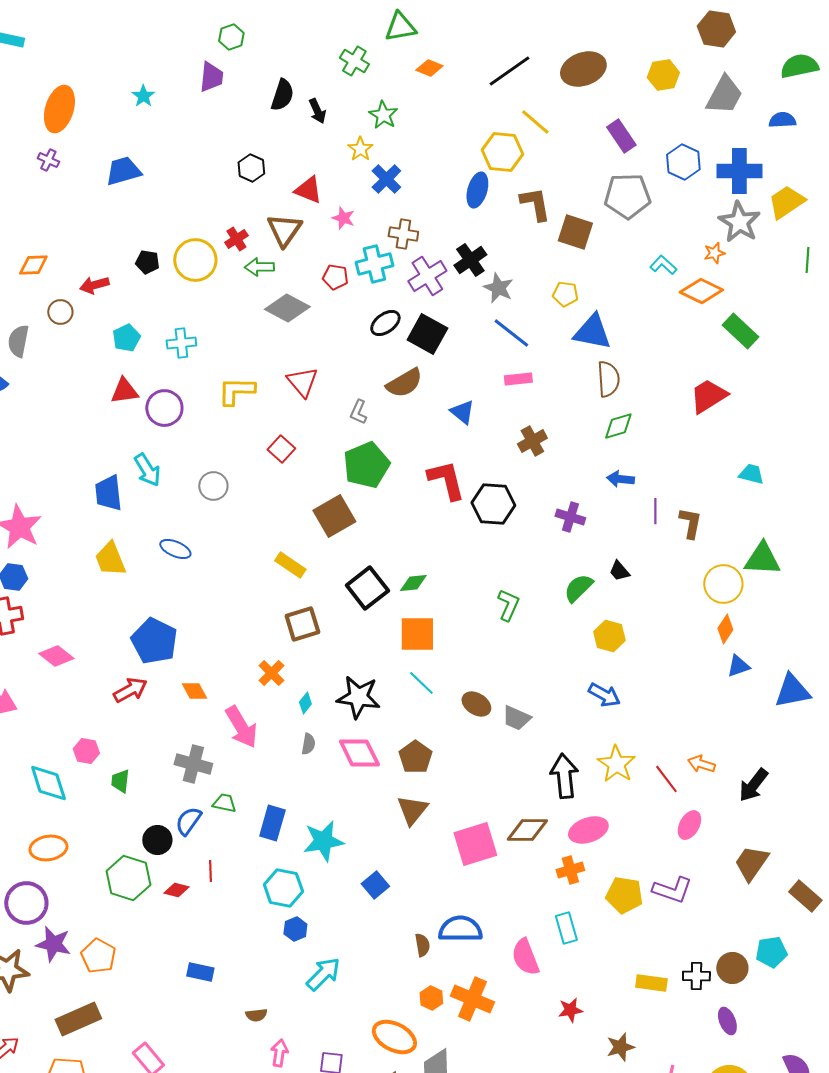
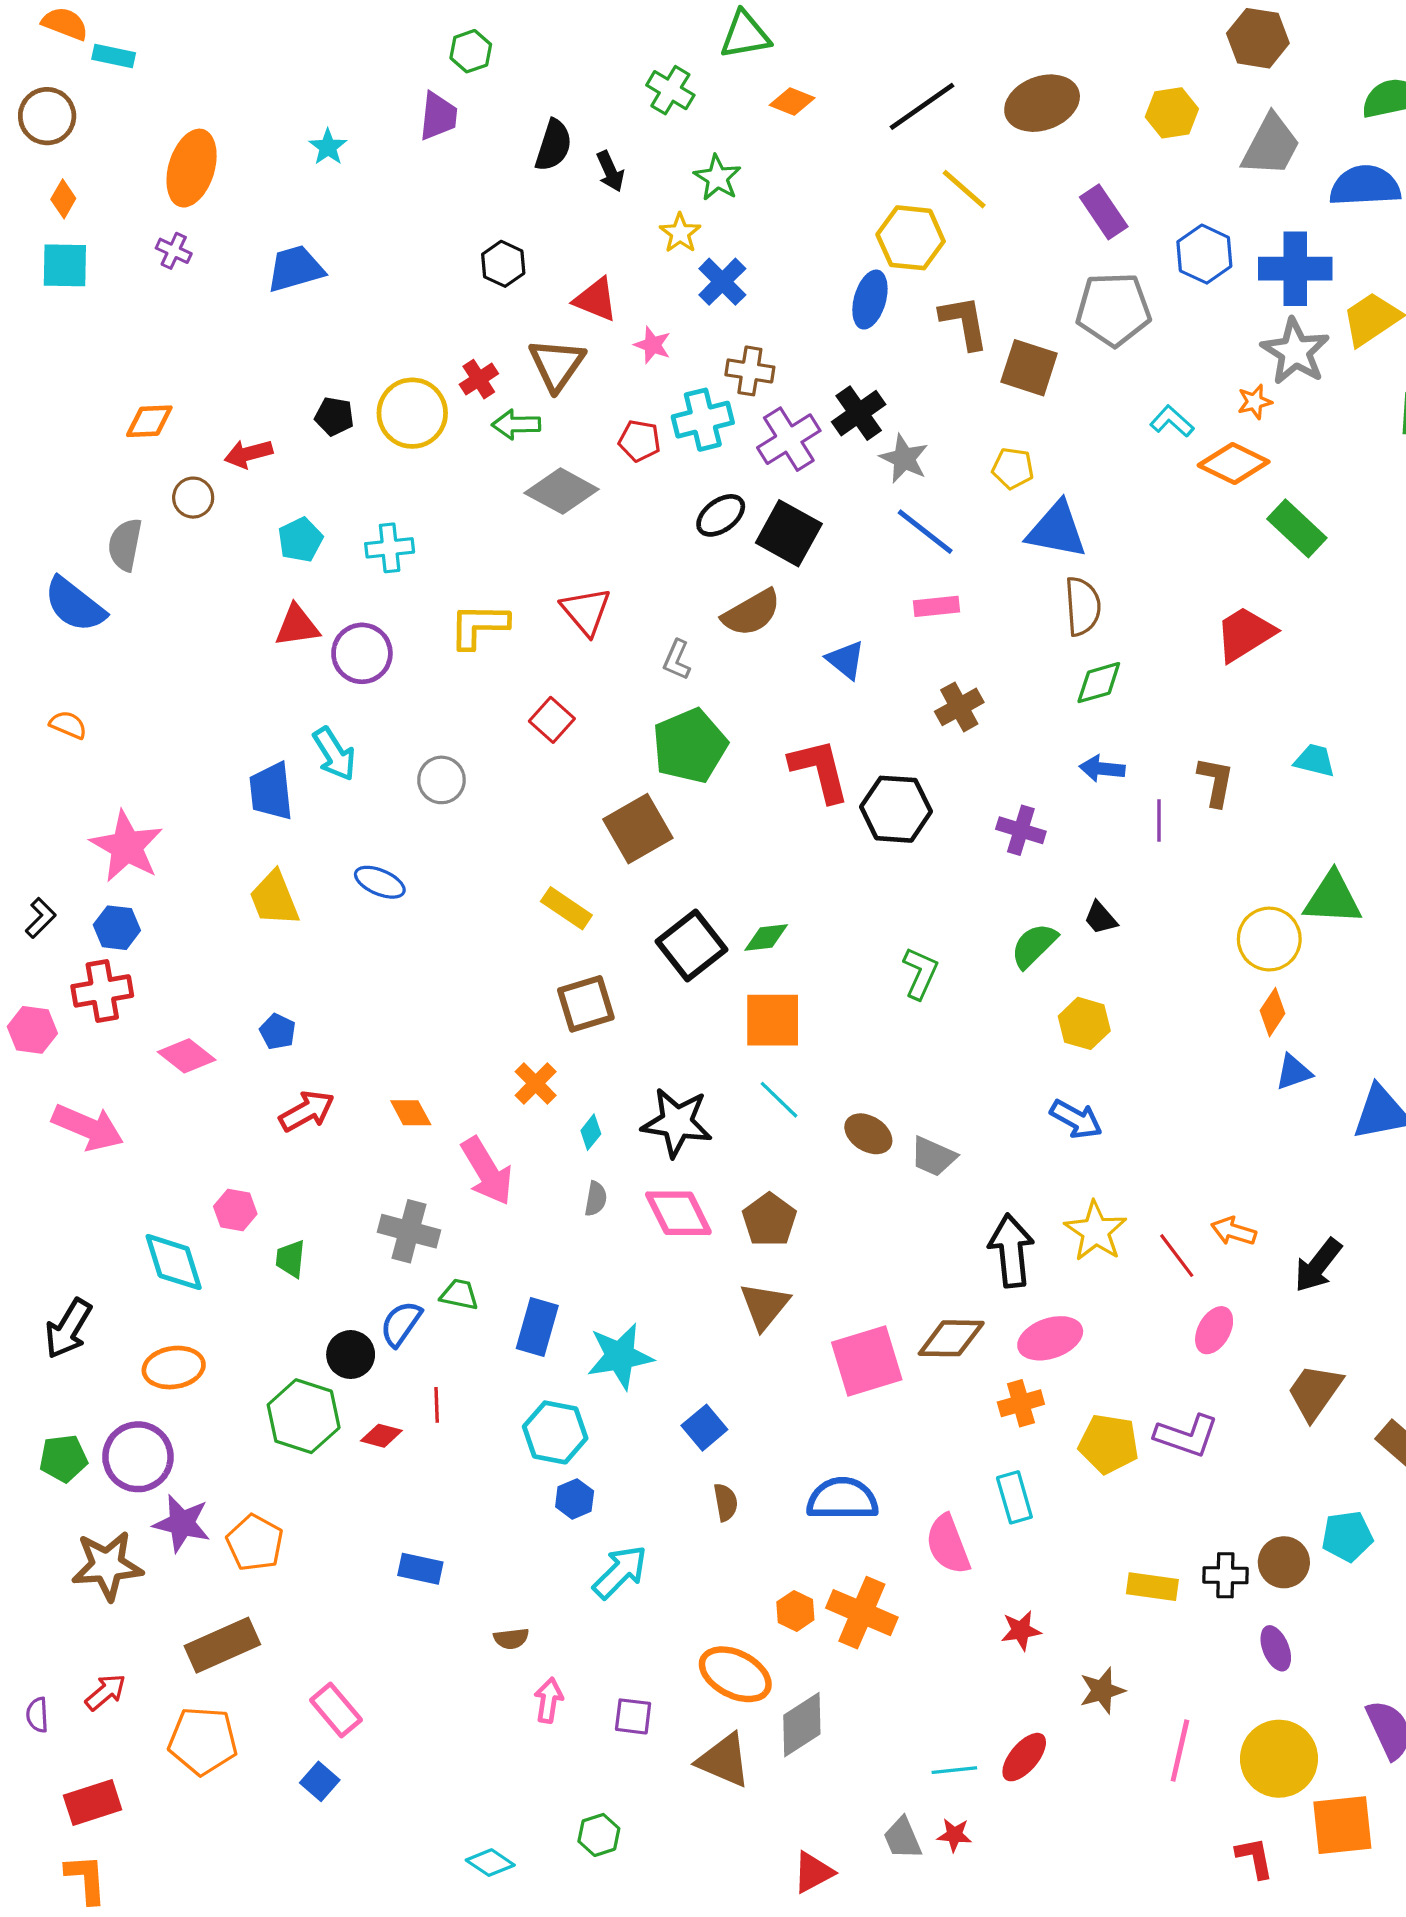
blue semicircle: (782, 120) -> (1365, 186), size x1.6
brown L-shape: (690, 523) -> (1216, 782), moved
blue pentagon: (154, 641) -> (278, 1032), moved, size x0.5
brown semicircle: (422, 945) -> (726, 1502), moved

